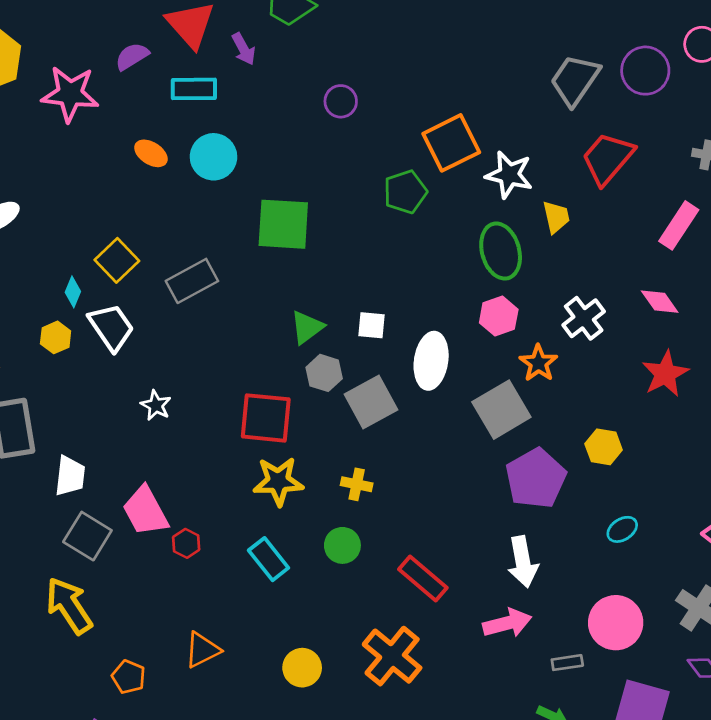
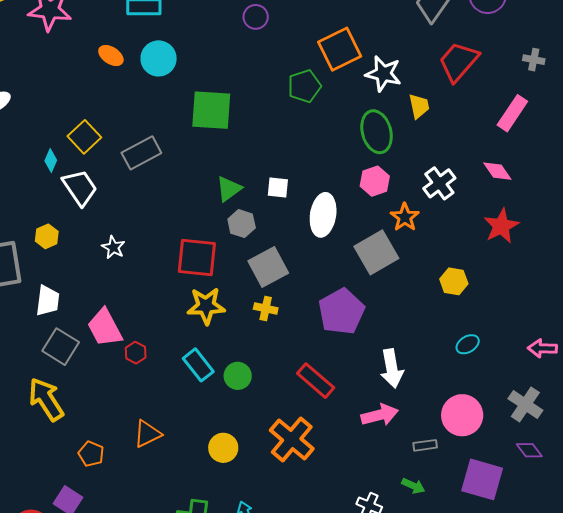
yellow hexagon: (56, 337) -> (47, 236), moved
gray square: (371, 402) -> (268, 267), moved
purple pentagon: (536, 478) -> (341, 311), moved
green circle: (342, 545) -> (238, 376), moved

